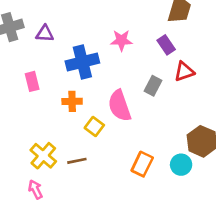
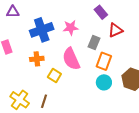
pink star: (121, 40) -> (71, 28), moved
brown line: (77, 161) -> (44, 101), turned -56
orange rectangle: (142, 164) -> (104, 61), moved
cyan circle: (181, 165) -> (104, 82), moved

